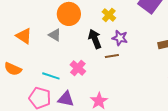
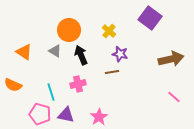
black arrow: (95, 39) -> (81, 55), moved
pink cross: (78, 68) -> (78, 84), turned 35
cyan line: (51, 76) -> (51, 92), turned 54

